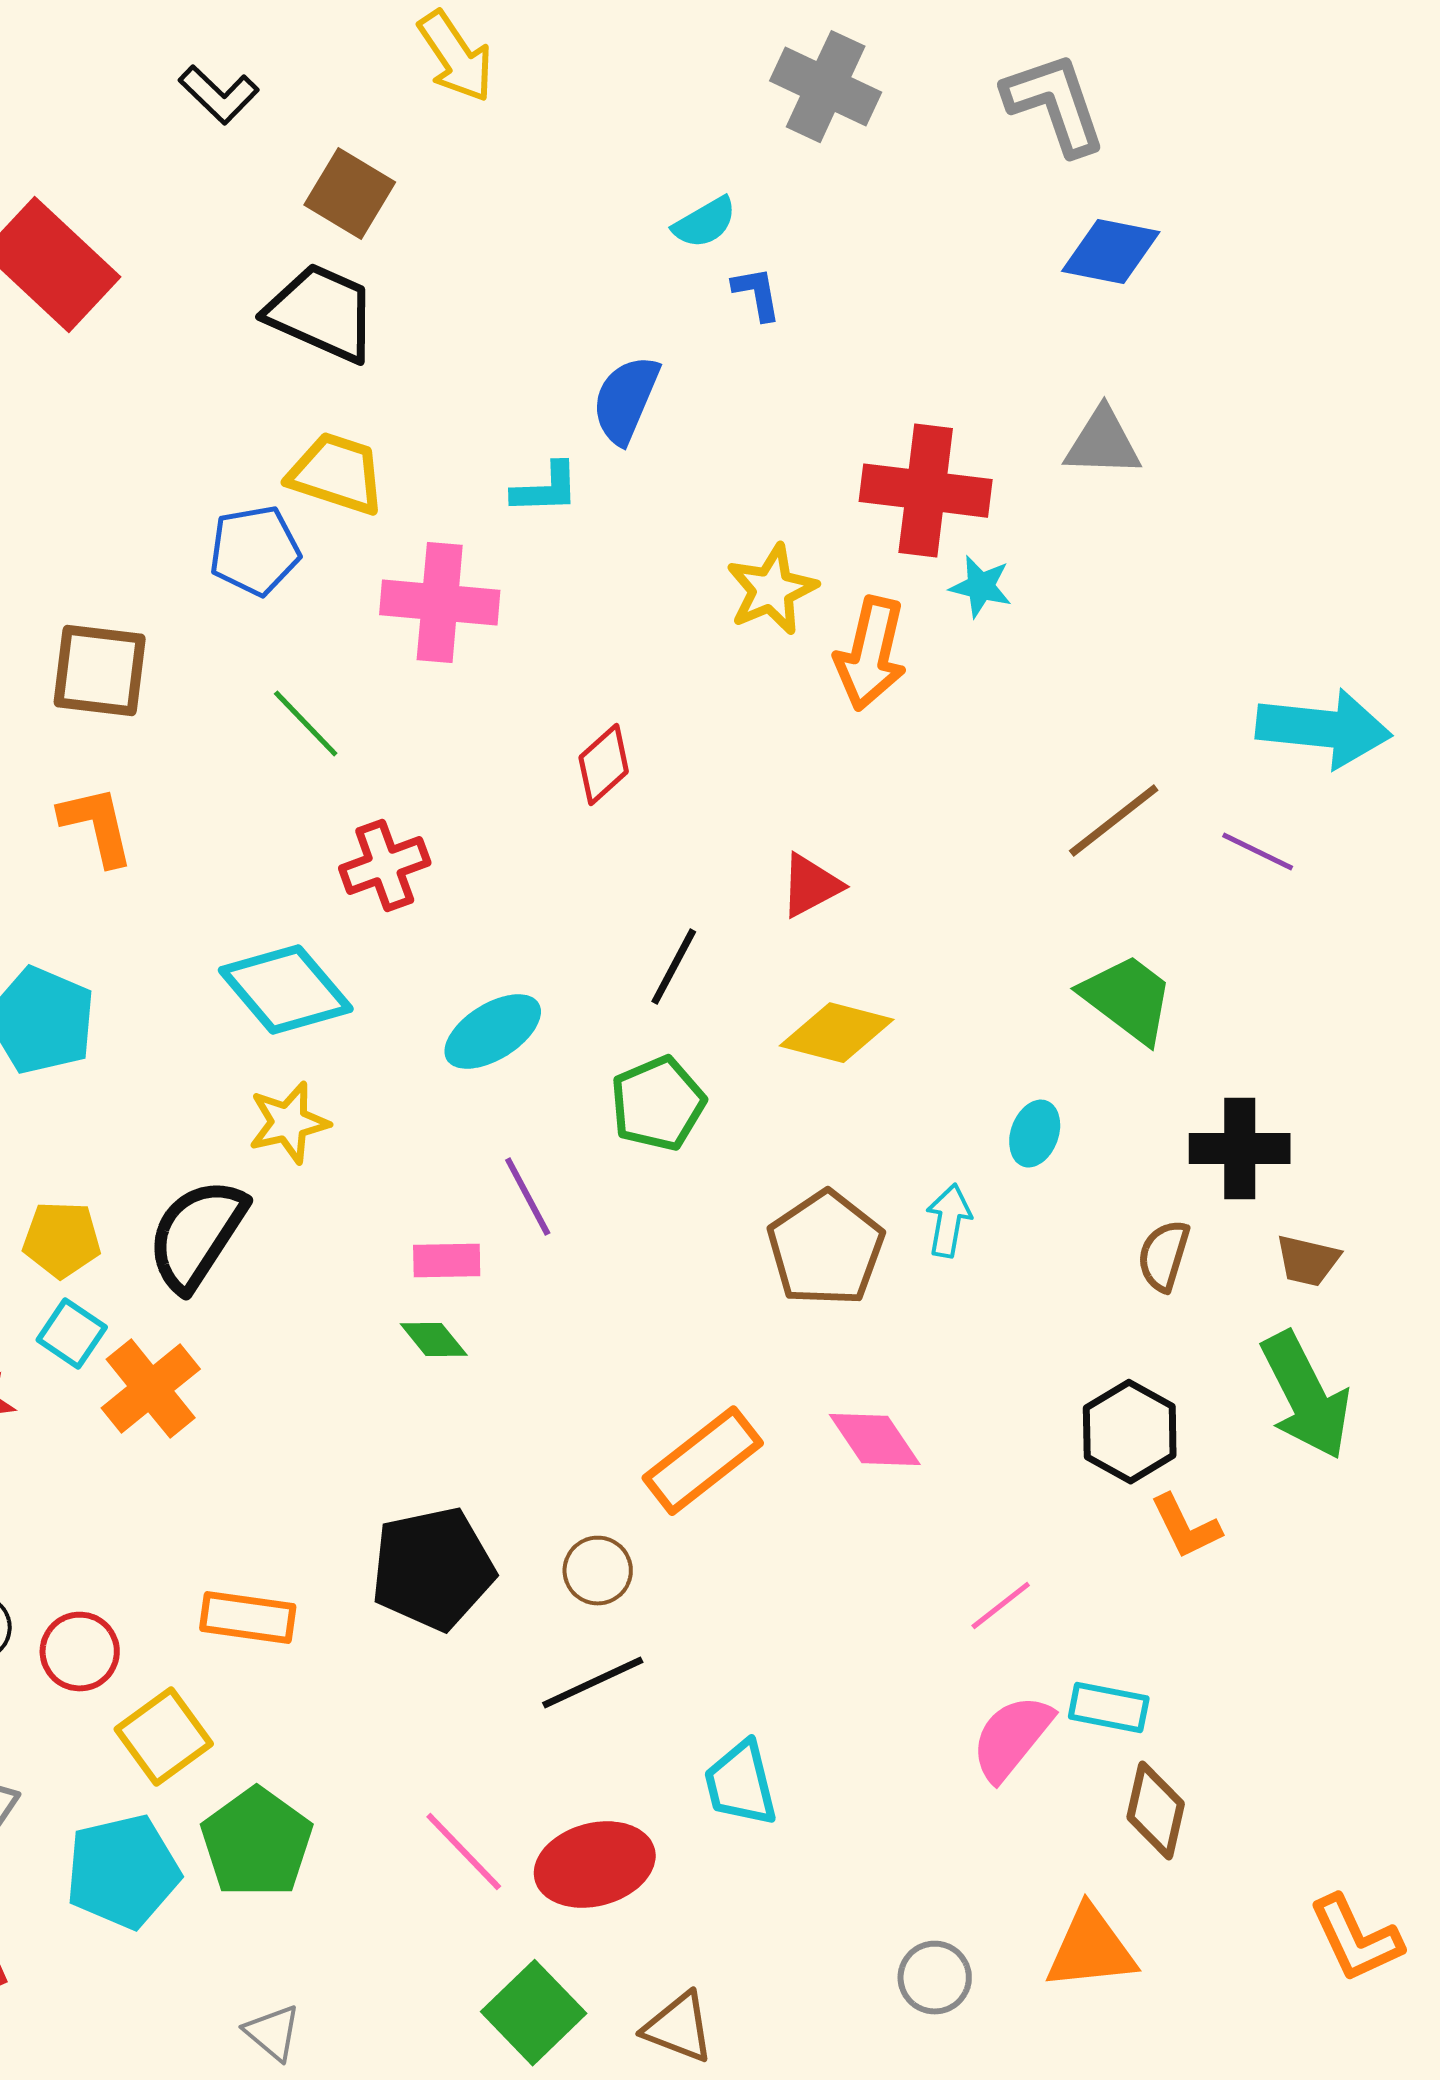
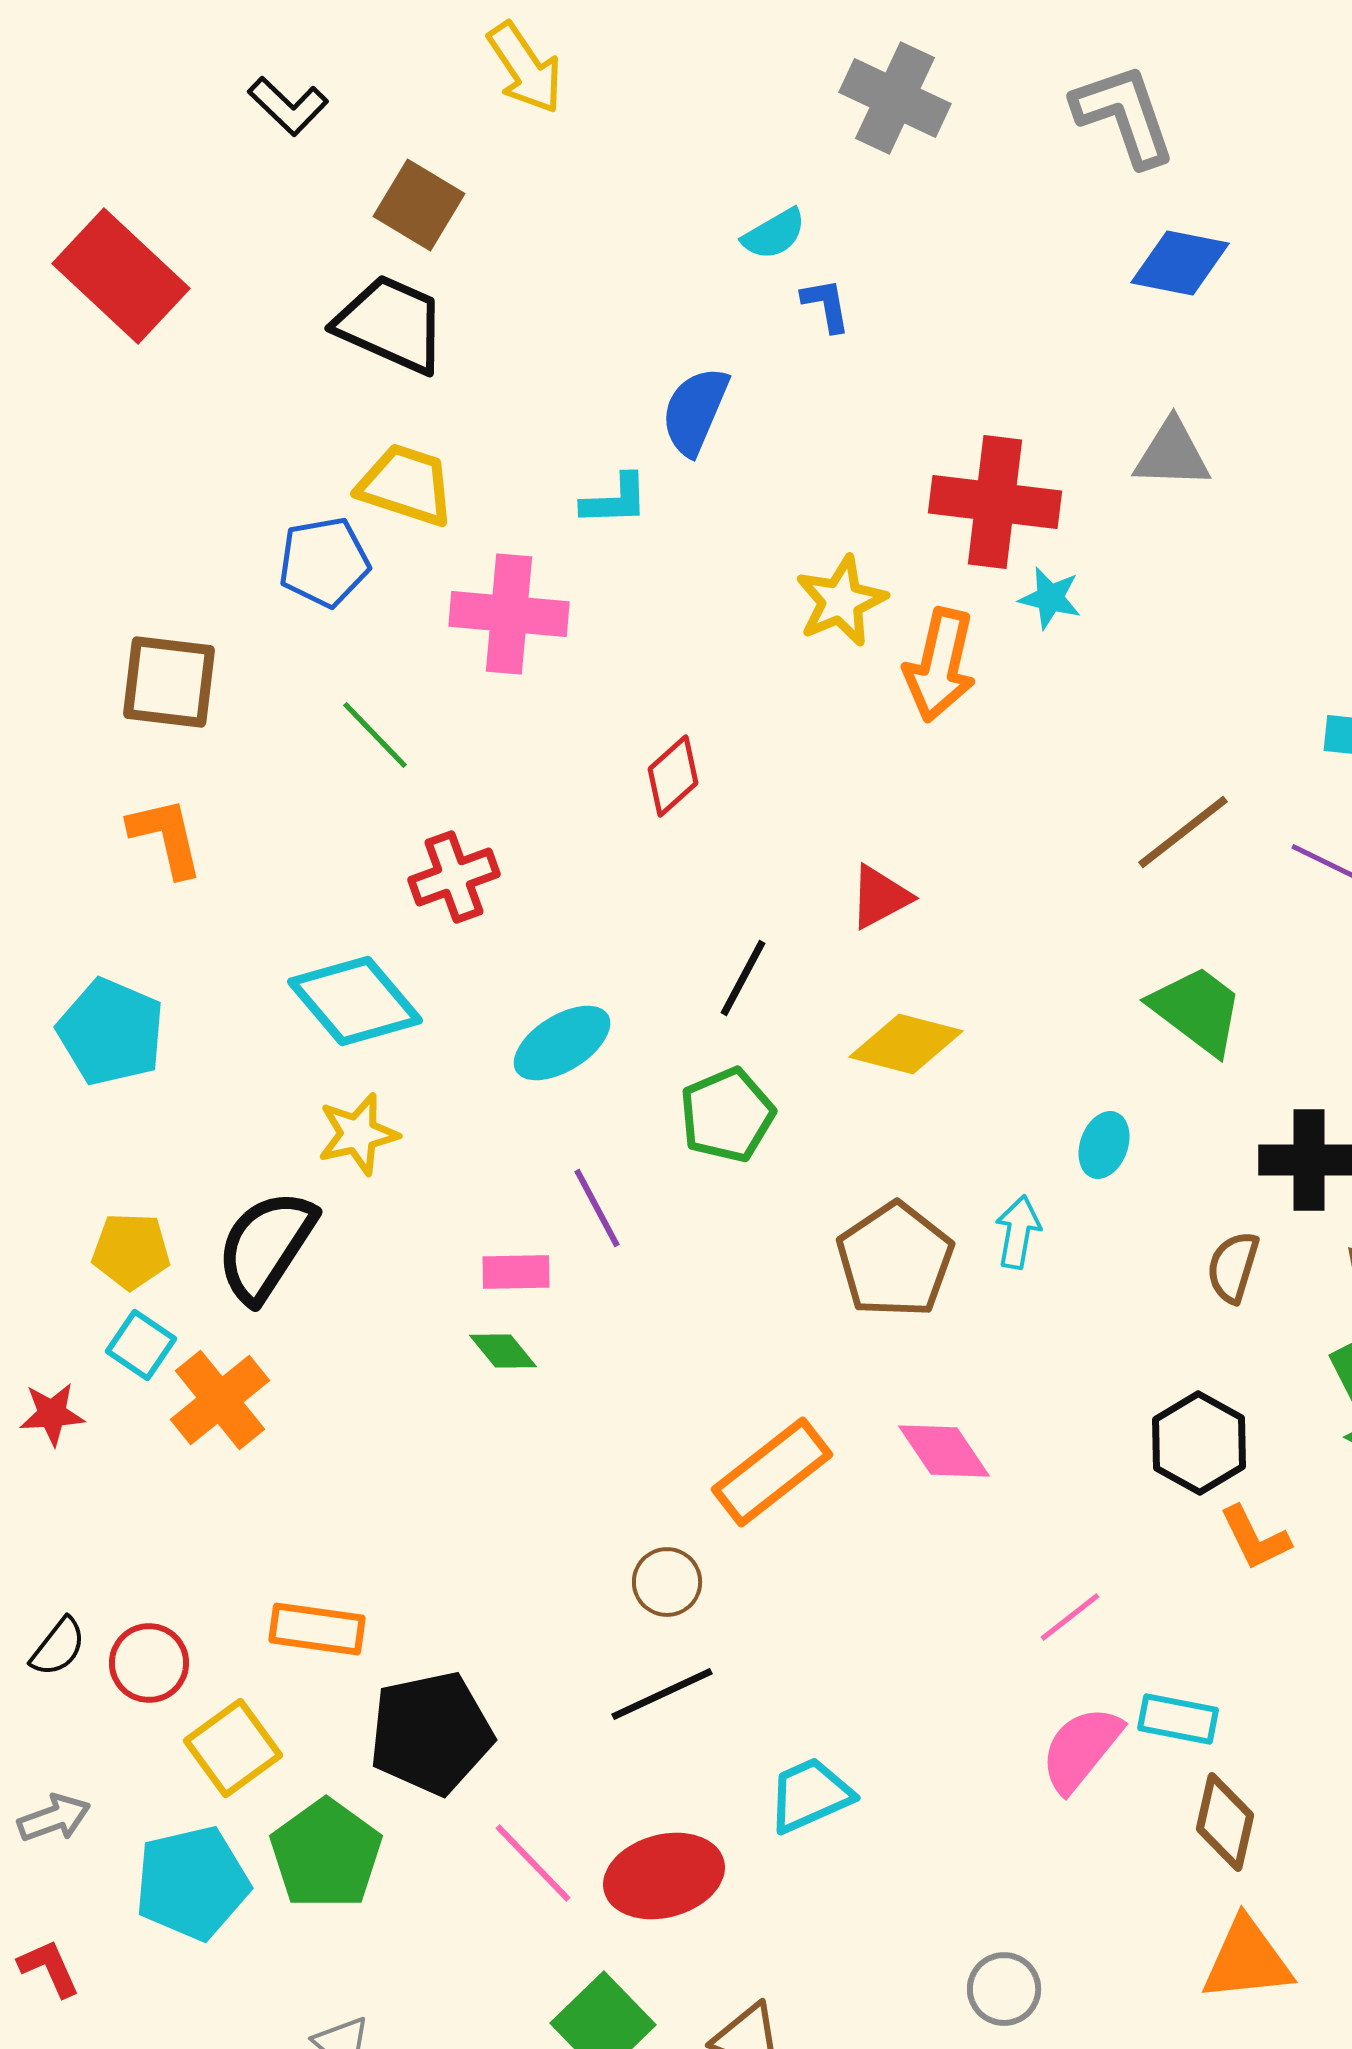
black pentagon: (433, 1569) -> (431, 1733), moved
cyan trapezoid: (741, 1784) -> (810, 1795), turned 80
orange triangle: (1091, 1949) -> (1247, 1960), moved

